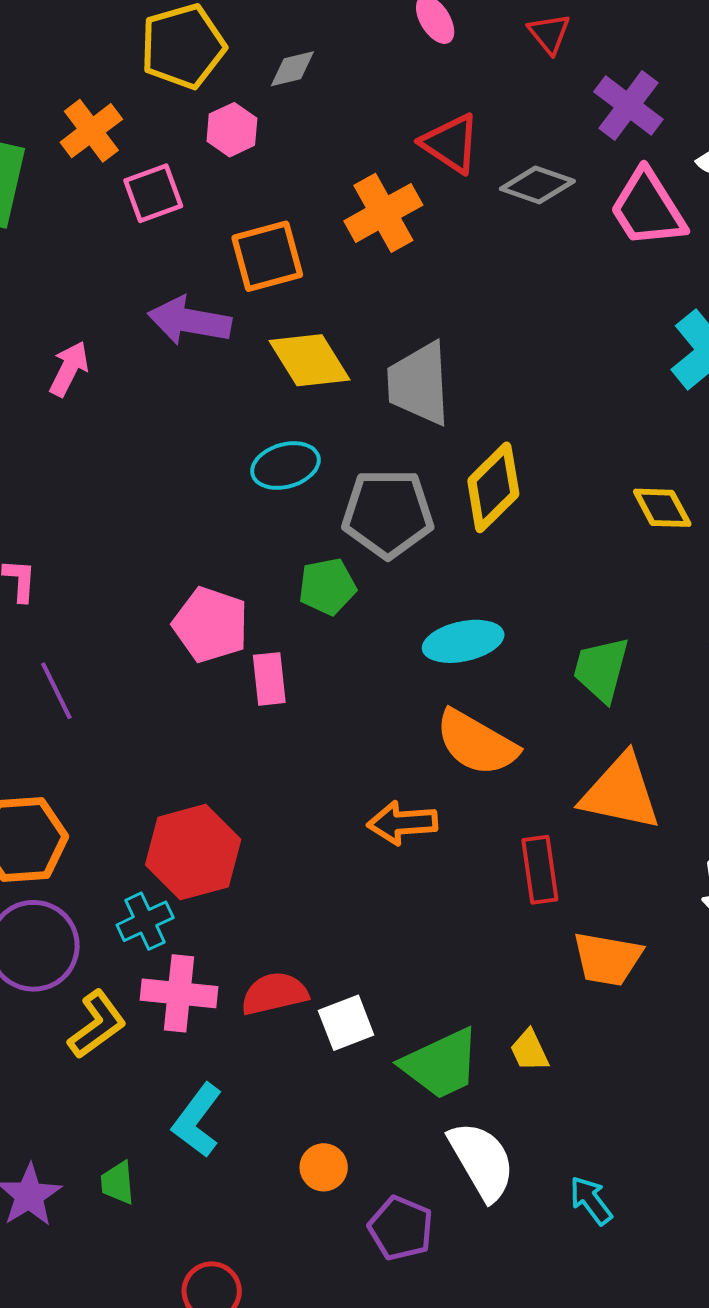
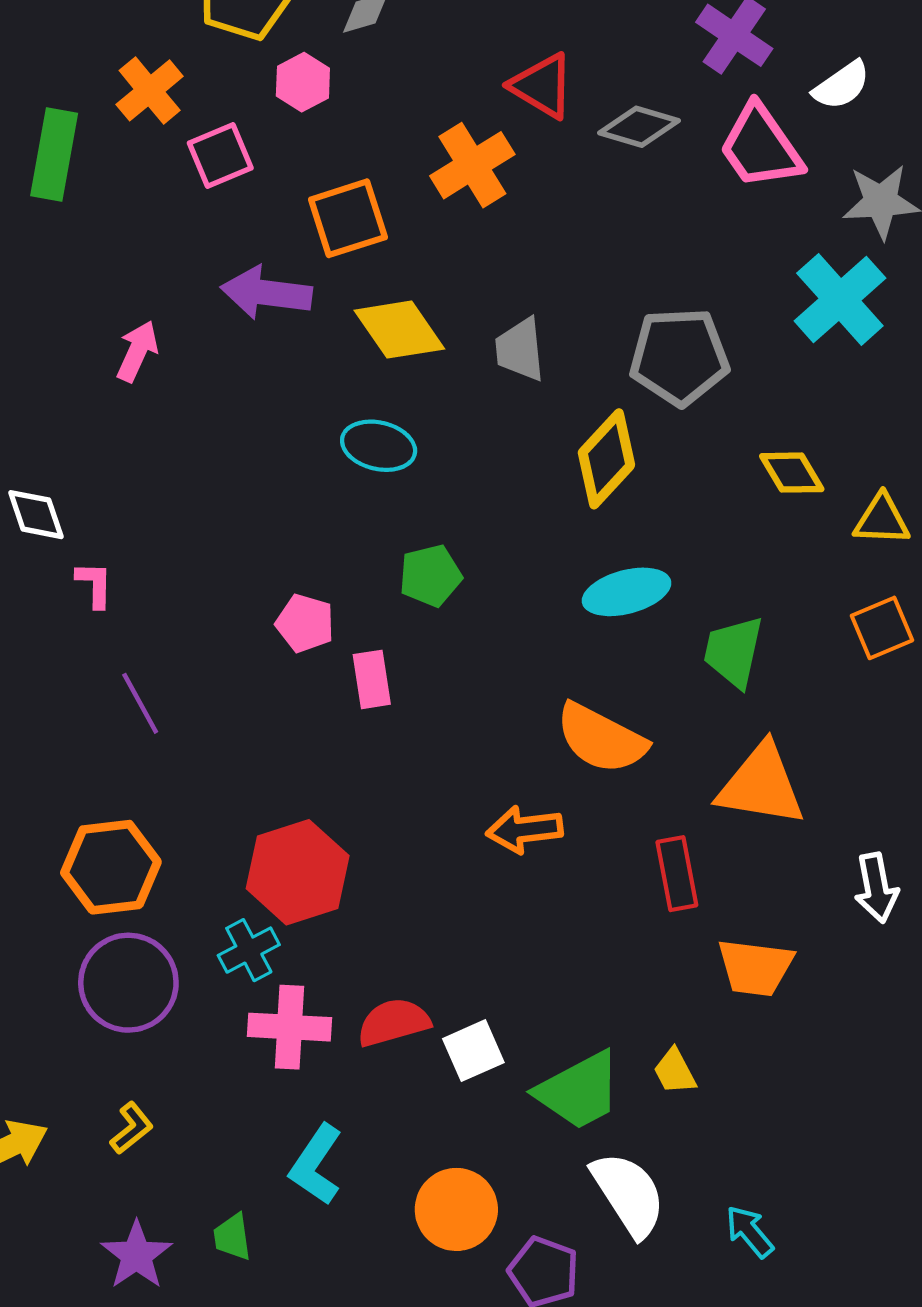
gray trapezoid: (419, 384) -> (520, 350), size x0.7
cyan ellipse: (285, 466) -> (379, 446), turned 32
gray pentagon: (388, 513) -> (679, 357), moved
pink pentagon: (211, 625) -> (305, 623), size x0.7
cyan ellipse: (463, 641) -> (627, 592), moved
yellow L-shape: (97, 1024) -> (132, 1128), moved, size x0.7
orange circle: (324, 1167) -> (456, 1209), size x1.6

